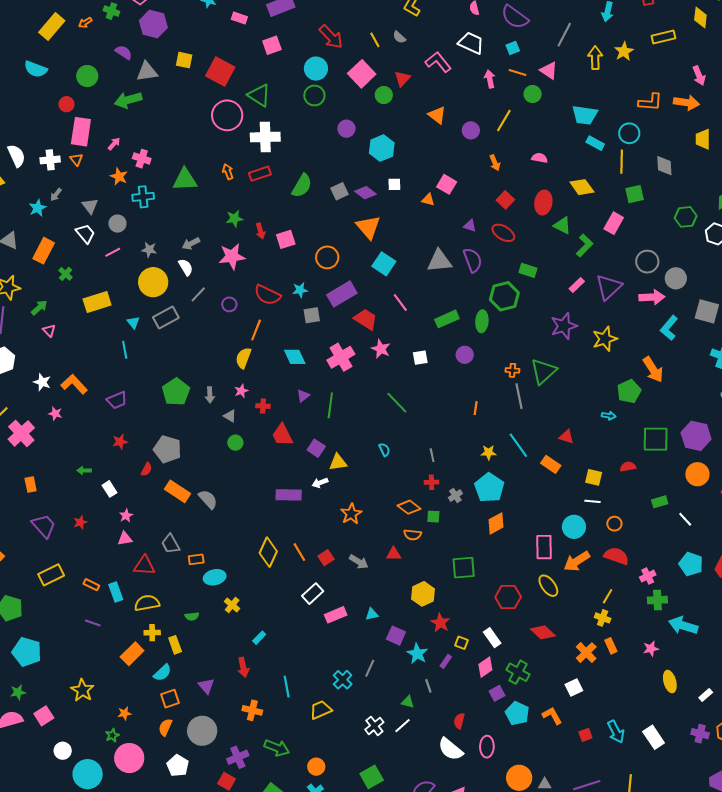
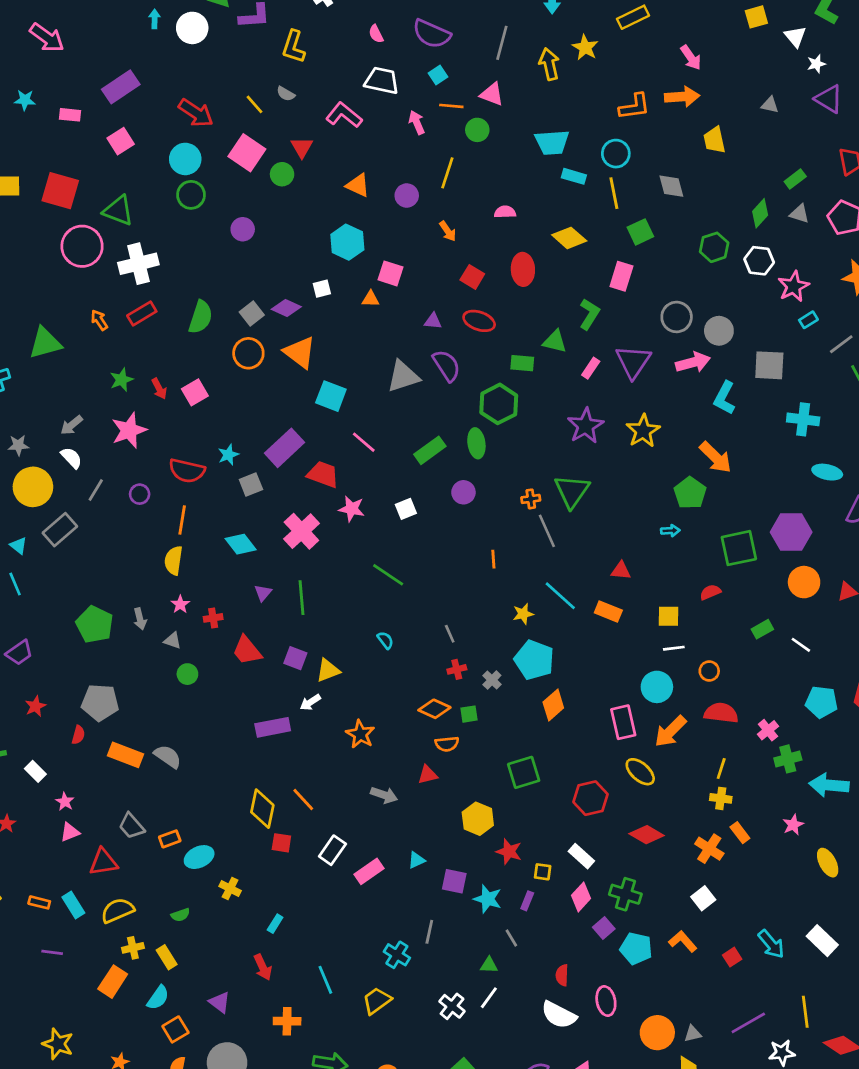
cyan hexagon: (382, 148) -> (347, 242), moved
green triangle: (562, 225) -> (555, 341), moved
orange circle: (327, 257) -> (248, 353), moved
red square: (326, 558) -> (281, 843), moved, turned -35

